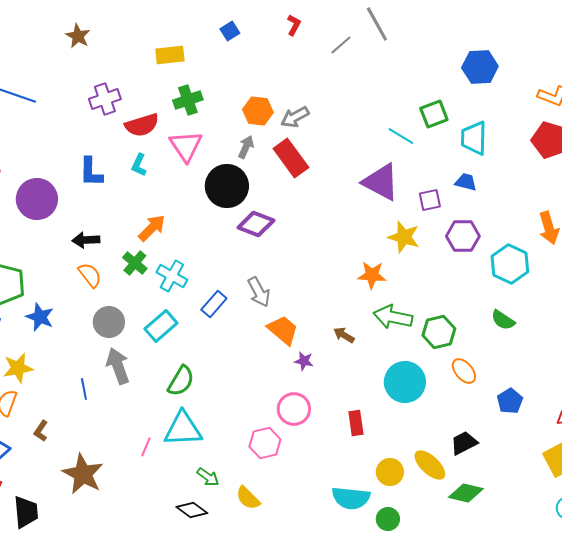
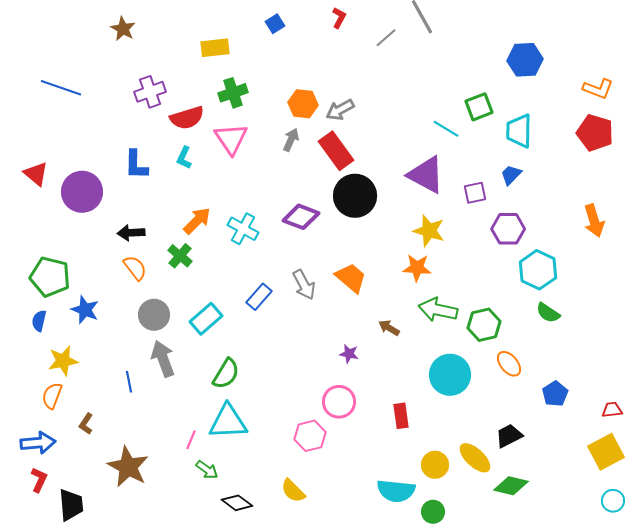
blue trapezoid: (466, 182) -> (511, 175), turned -60
black circle: (227, 186) -> (355, 196), moved
yellow star: (404, 237) -> (429, 231), moved
cyan hexagon: (510, 264) -> (538, 270), moved
cyan cross: (172, 276) -> (243, 229), moved
orange trapezoid: (283, 330) -> (351, 278), moved
green arrow: (208, 477) -> (207, 470), moved

